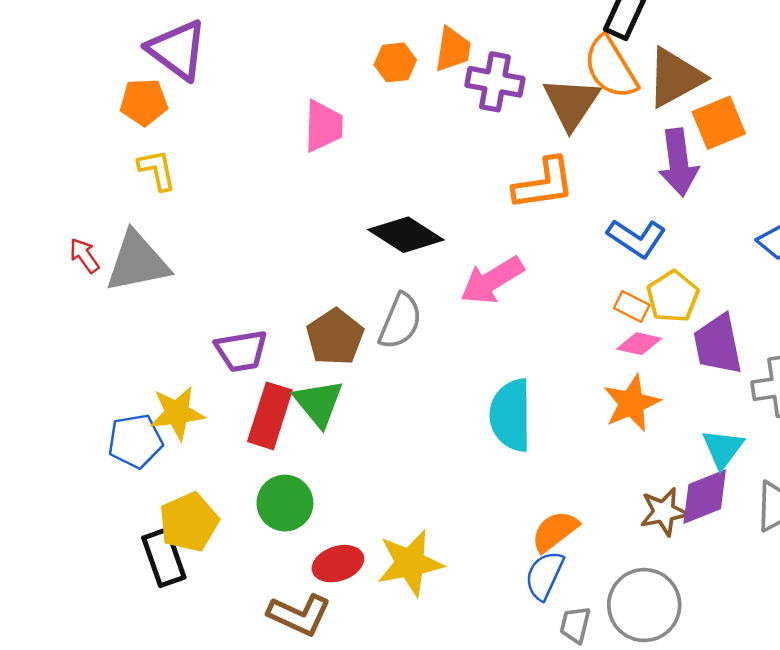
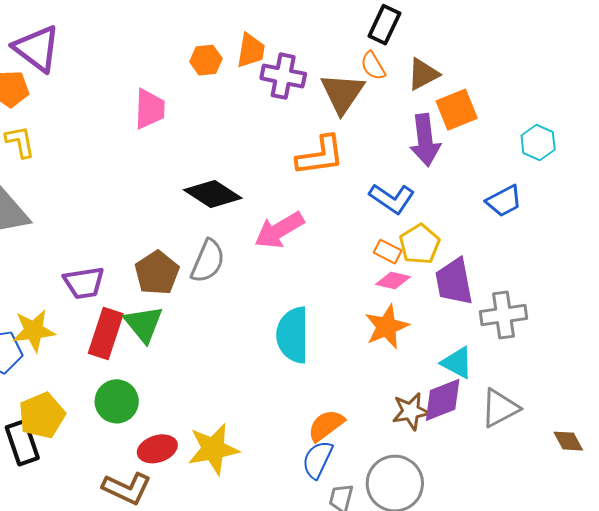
orange semicircle: (610, 67) -> (373, 66), size x0.6
brown triangle: (675, 77) -> (423, 74), size x0.7
cyan triangle: (723, 449) -> (457, 363), turned -39

